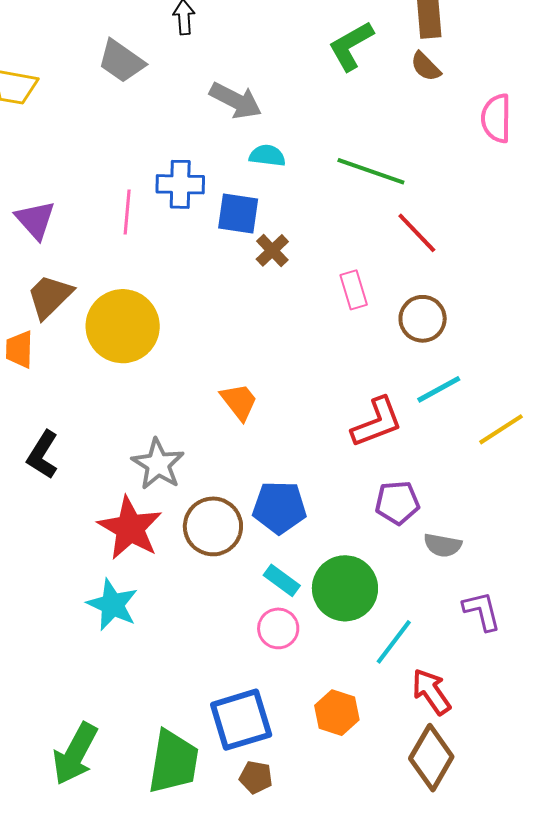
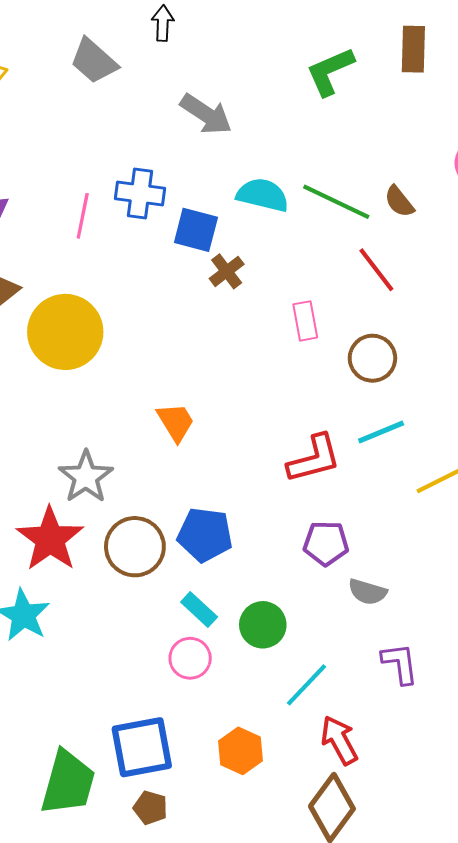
brown semicircle: (426, 67) -> (399, 202), moved
cyan semicircle: (267, 156) -> (263, 195), moved, size x1.4
green circle: (345, 588) -> (263, 625), size x0.7

